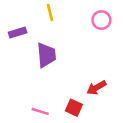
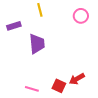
red arrow: (96, 88) -> (77, 79), moved

